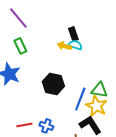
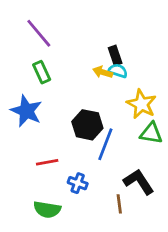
blue line: (80, 99) -> (105, 144), moved
yellow star: (96, 106) -> (141, 104), moved
red line: (24, 125) -> (47, 162), moved

